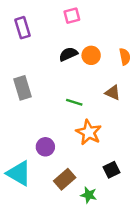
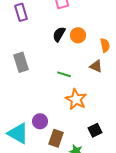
black semicircle: (68, 54) -> (59, 34), turned -35
orange semicircle: (125, 57) -> (105, 45), moved
purple circle: (45, 147) -> (40, 121), moved
brown rectangle: (65, 179) -> (56, 138), turned -30

